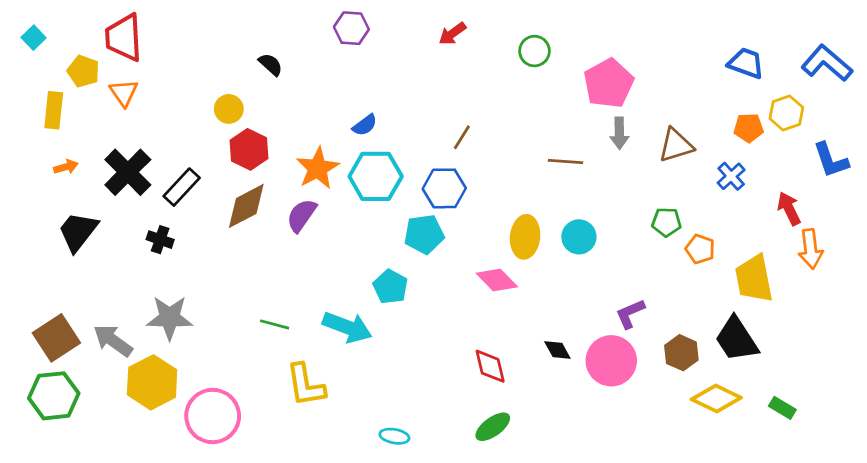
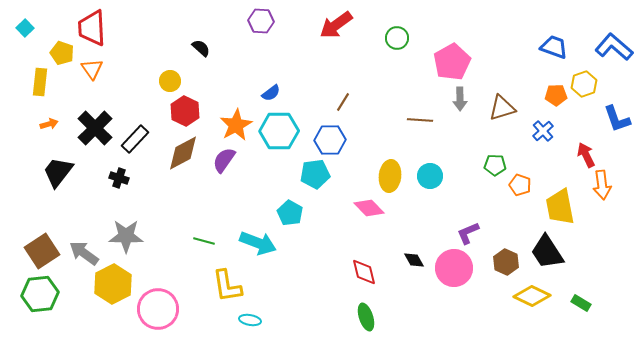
red arrow: (452, 34) -> (336, 25), size x1.6
green ellipse: (493, 427) -> (366, 317), turned -72
cyan ellipse: (394, 436) -> (250, 320), moved

